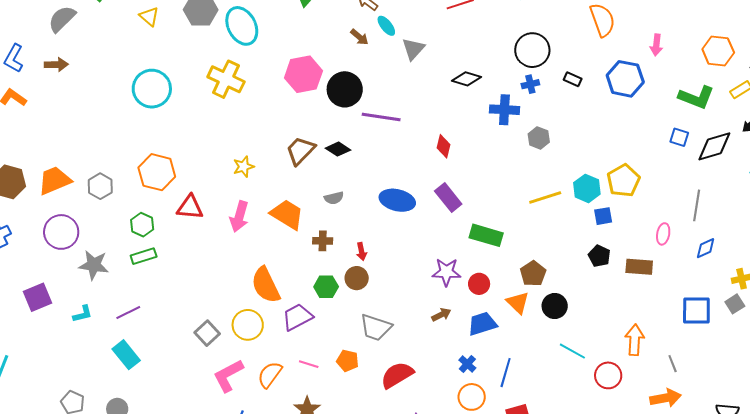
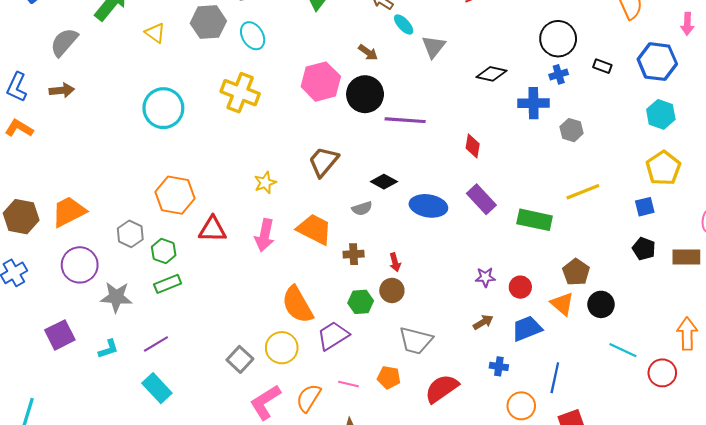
cyan ellipse: (242, 26) -> (253, 36), size x0.7
brown arrow: (359, 37) -> (368, 52), moved
black diamond: (338, 149) -> (384, 182), moved
gray hexagon: (100, 186) -> (130, 234), moved
cyan hexagon: (587, 188) -> (661, 114), moved
green rectangle: (486, 235) -> (535, 220), moved
purple star: (446, 272) -> (485, 277), size x0.7
blue cross: (467, 364) -> (499, 366), moved, turned -30

